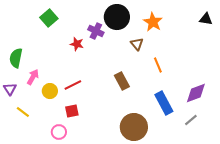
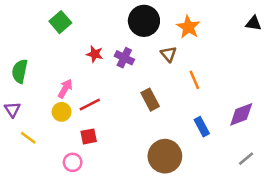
purple cross: (96, 31) -> (124, 58), moved
pink arrow: (33, 77) -> (65, 88), moved
blue rectangle: (164, 103) -> (202, 127), size x0.7
gray line: (191, 120) -> (246, 159), moved

